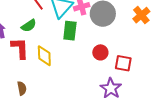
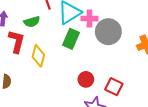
red circle: (100, 52) -> (86, 79), moved

